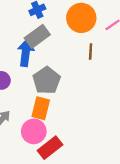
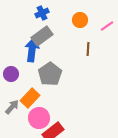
orange circle: (81, 18) -> (80, 20), size x0.6
orange rectangle: (41, 108) -> (30, 98), moved, turned 30

